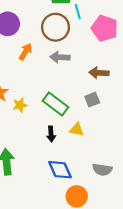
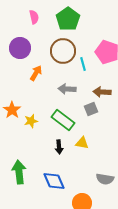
cyan line: (78, 12) -> (83, 64), moved
gray arrow: (60, 57) -> (67, 89), moved
gray square: (92, 100) -> (91, 109), moved
blue diamond: (60, 170) -> (54, 181), moved

